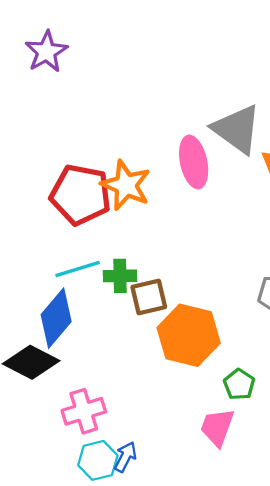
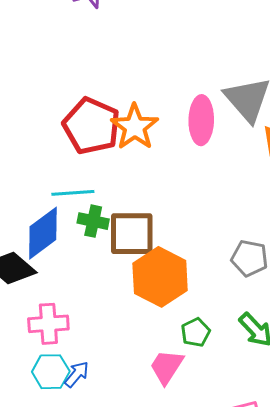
green cross: (120, 276) -> (93, 221), moved
brown square: (149, 297) -> (132, 234), size x1.4

